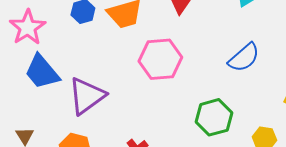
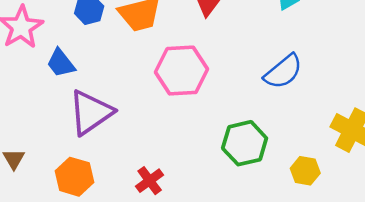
blue trapezoid: (42, 72) -> (61, 63), moved, size x0.7

